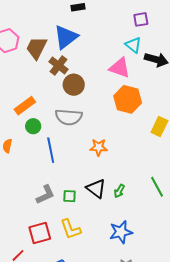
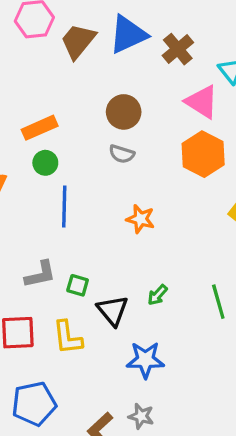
brown cross: (59, 66) -> (178, 49), moved
gray semicircle: (69, 117) -> (122, 154), moved, size x0.6
black triangle: (96, 188) -> (113, 311), moved

